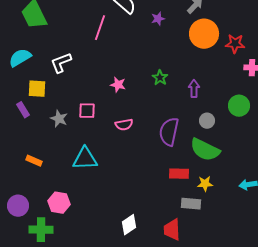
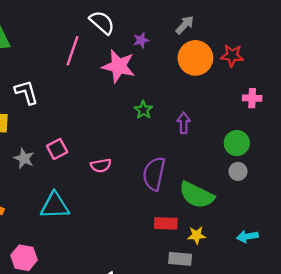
red star: (235, 44) -> (232, 56), moved
white L-shape: (61, 63) -> (26, 92), turned 95
pink star: (118, 85) -> (119, 66), moved, size x1.8
pink square: (87, 111) -> (57, 149), turned -30
gray circle: (207, 121) -> (238, 171), moved

